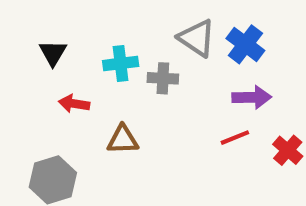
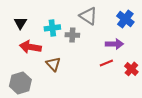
blue cross: (245, 44) -> (125, 19), moved
red arrow: (74, 104) -> (30, 47), size x1.5
brown triangle: (123, 140) -> (53, 64), turned 49

